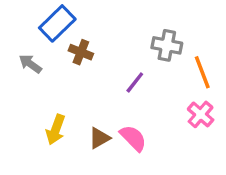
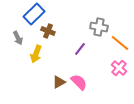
gray arrow: (30, 64) -> (18, 38), turned -152
orange line: (202, 72) -> (120, 43), turned -30
yellow arrow: (56, 130) -> (36, 54), moved

